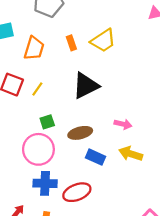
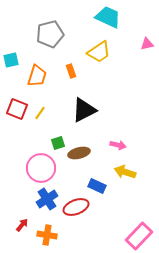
yellow trapezoid: (103, 41) -> (99, 52), moved
green square: (47, 122) -> (58, 143), moved
blue rectangle: (96, 157) -> (97, 186), moved
blue cross: (45, 183) -> (47, 199), turned -35

